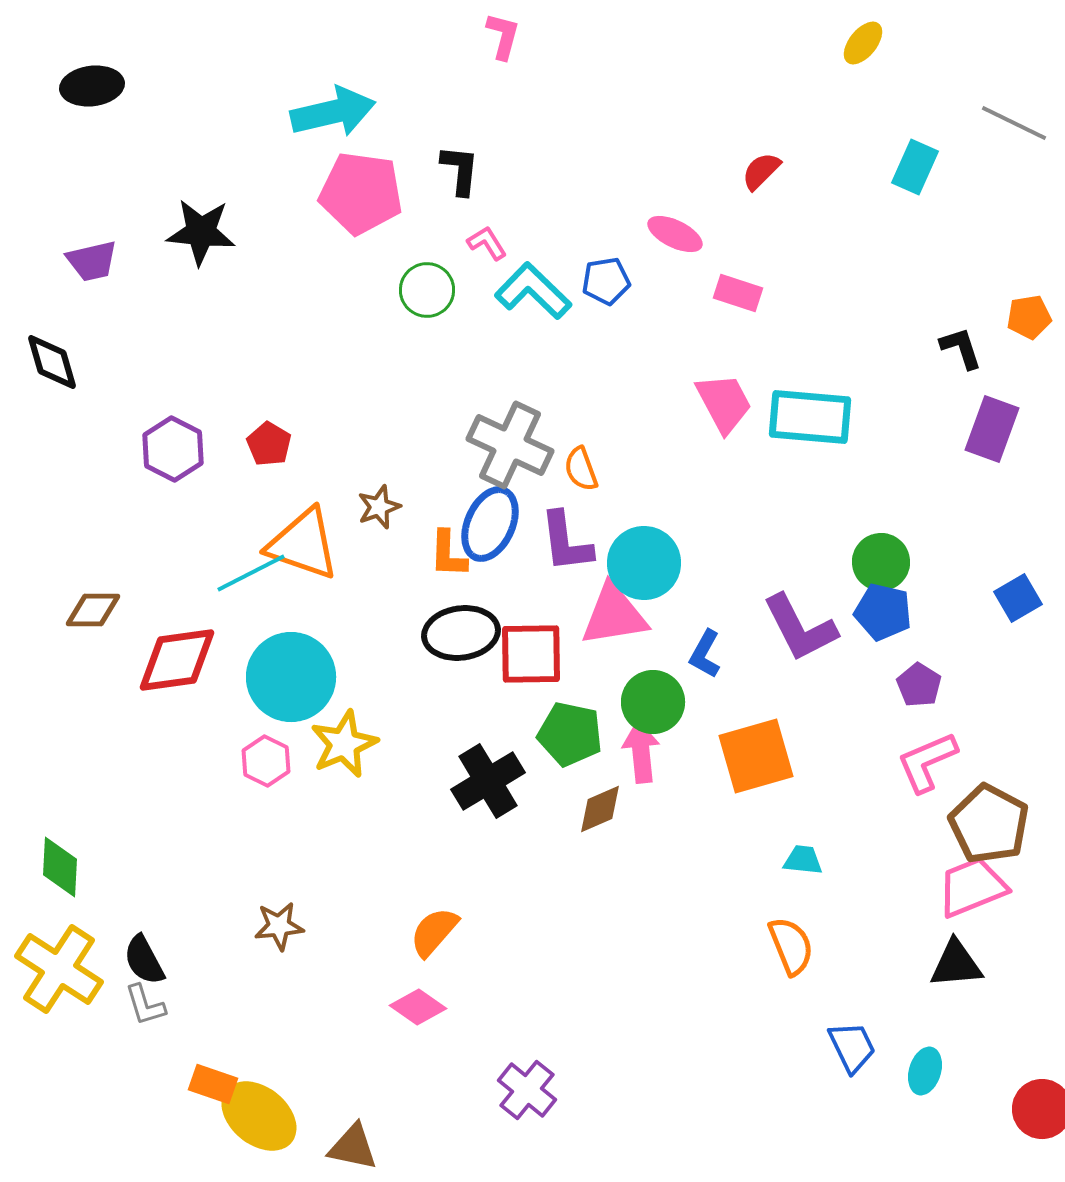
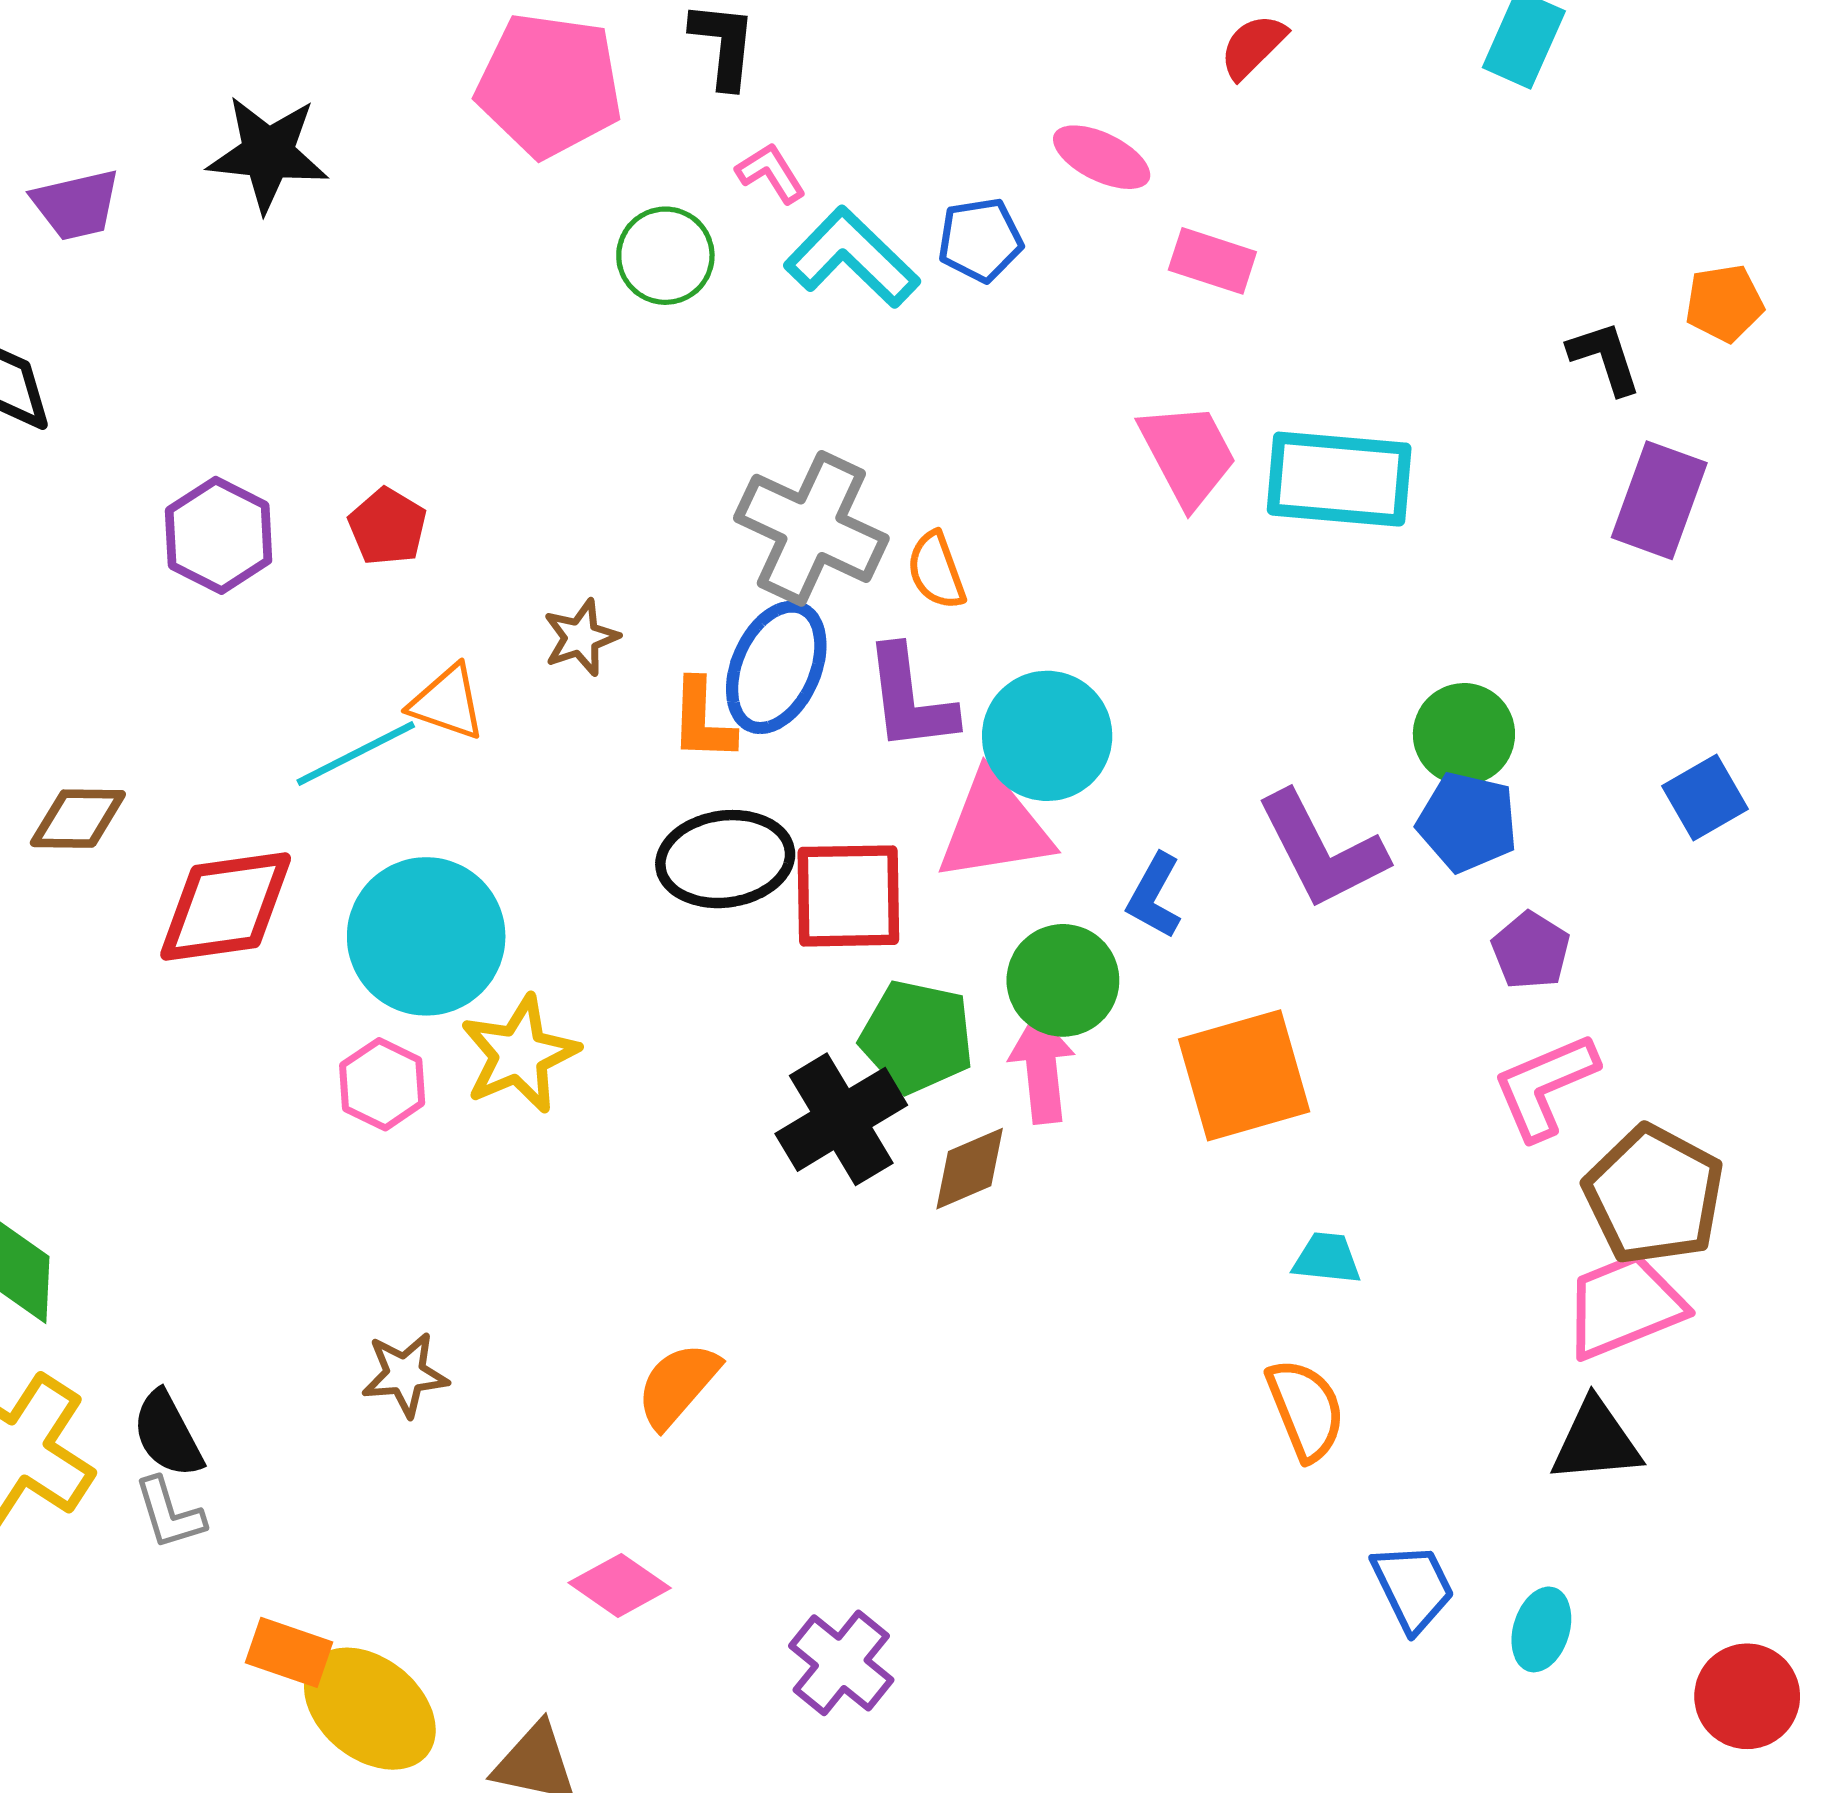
orange triangle: (303, 544) -> (447, 702), size x0.6
black cross: (488, 781) -> (841, 1119), moved
pink diamond: (418, 1007) -> (620, 1585), moved

